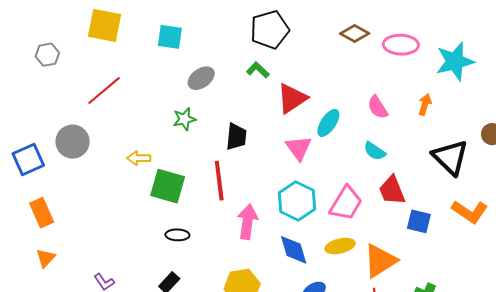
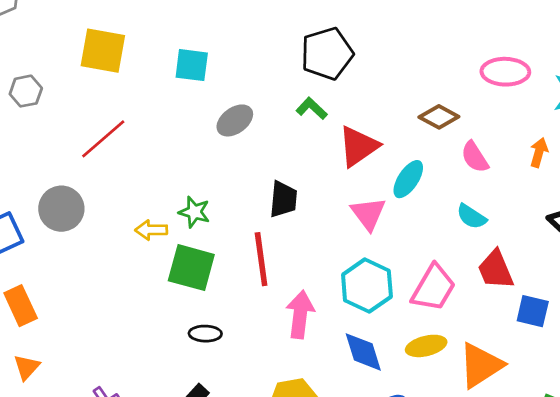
brown diamond: (355, 33) -> (439, 117), moved
green star: (184, 119) -> (194, 212), moved, turned 30

